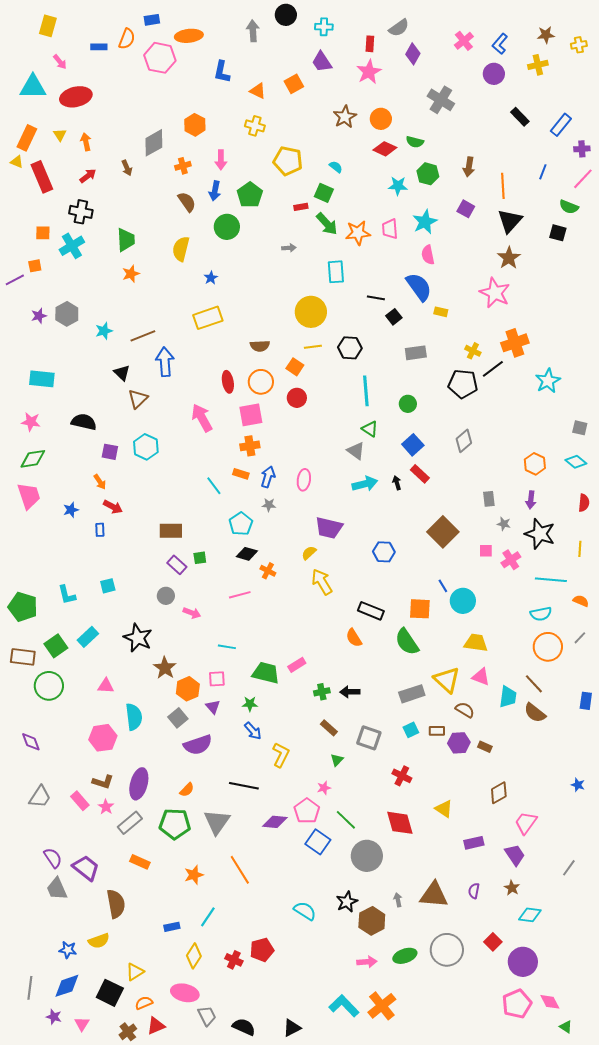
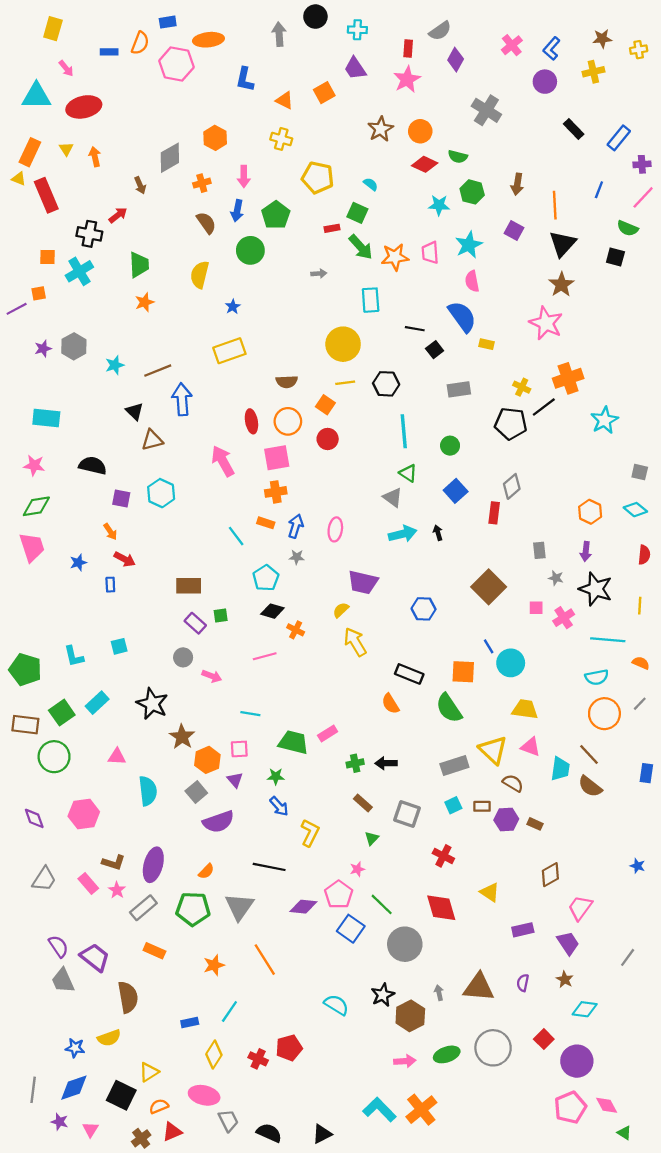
red arrow: (88, 176) -> (118, 215), moved
brown triangle: (138, 399) -> (152, 440), turned 30
red rectangle: (420, 474) -> (494, 513), moved, turned 54
pink hexagon: (103, 738) -> (84, 814), moved

